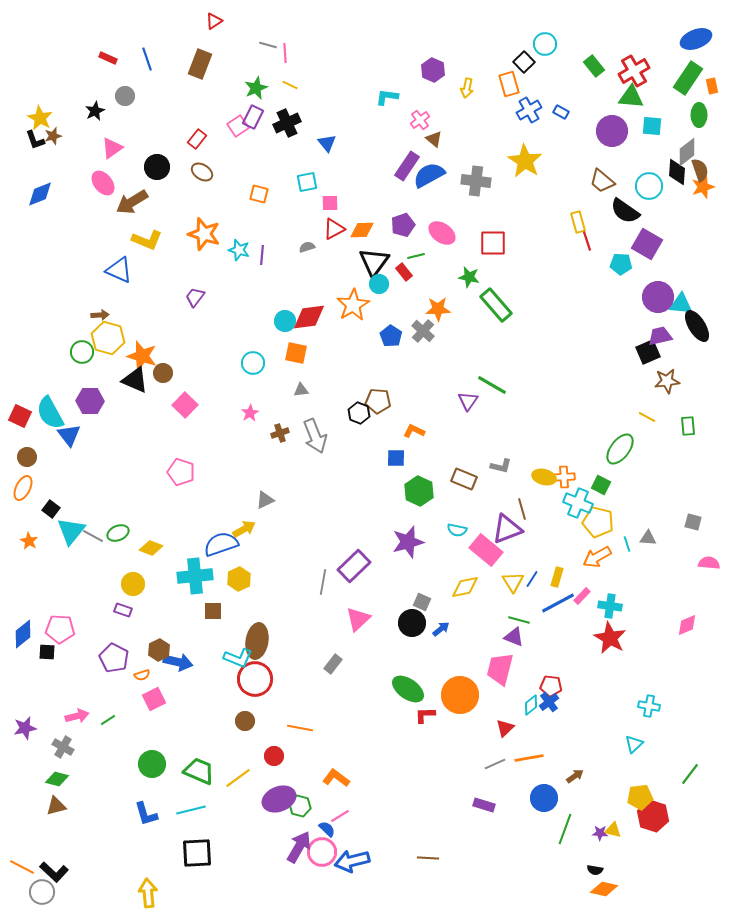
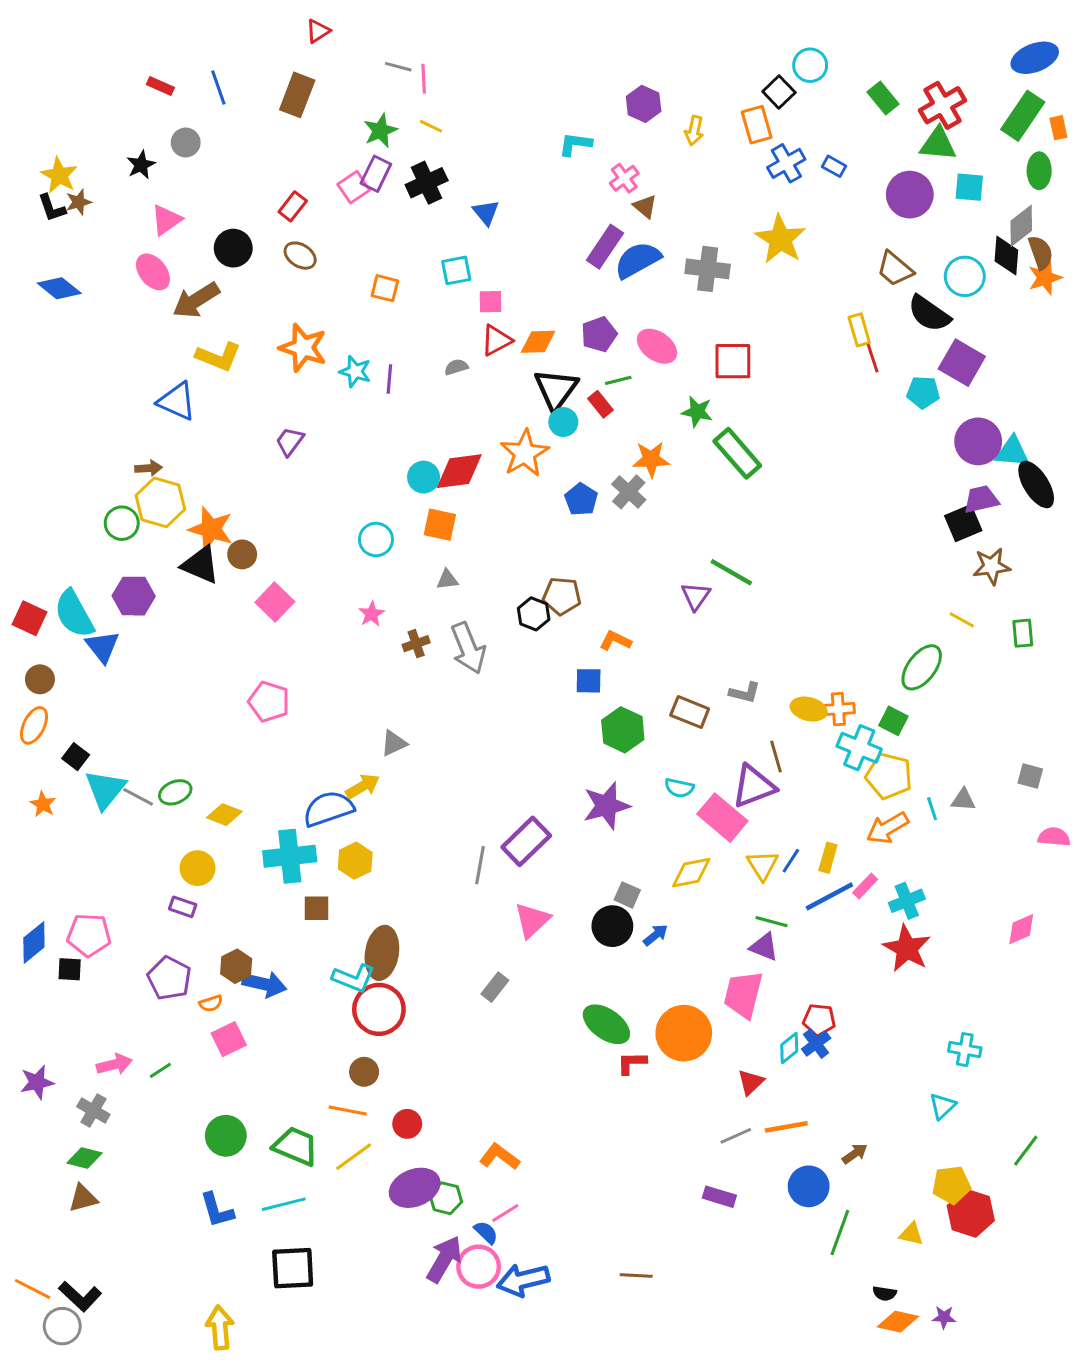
blue diamond: (40, 194) -> (59, 288), turned 60
cyan cross: (610, 606) -> (907, 901), turned -30
orange line: (300, 728) -> (348, 1110), moved
purple star: (600, 833) -> (944, 1317), moved

